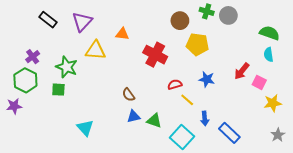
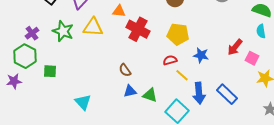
yellow pentagon: (197, 44) -> (178, 34), moved
red cross: (155, 55) -> (138, 29), moved
green star: (67, 67) -> (63, 31), moved
green square: (58, 90) -> (50, 71), moved
blue arrow: (205, 118) -> (199, 93), size x1.5
blue rectangle: (229, 133) -> (227, 94), moved

